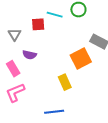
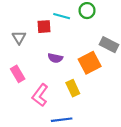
purple semicircle: (29, 55) -> (55, 58), moved
pink L-shape: (15, 92) -> (40, 95), moved, turned -30

